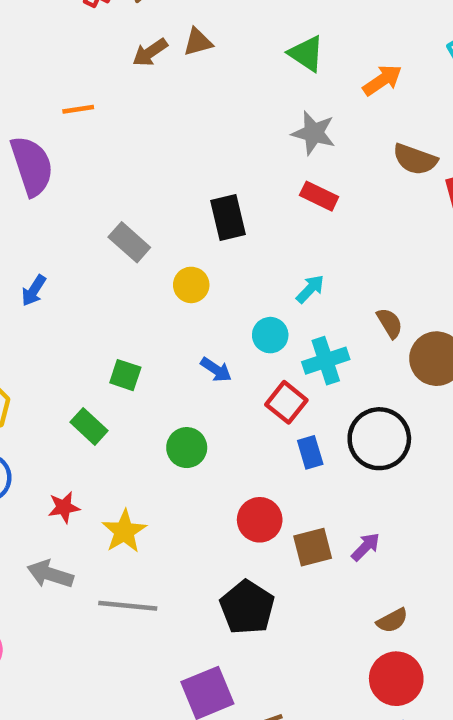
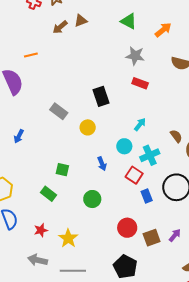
blue arrow: (216, 370) -> (102, 164), turned 40

